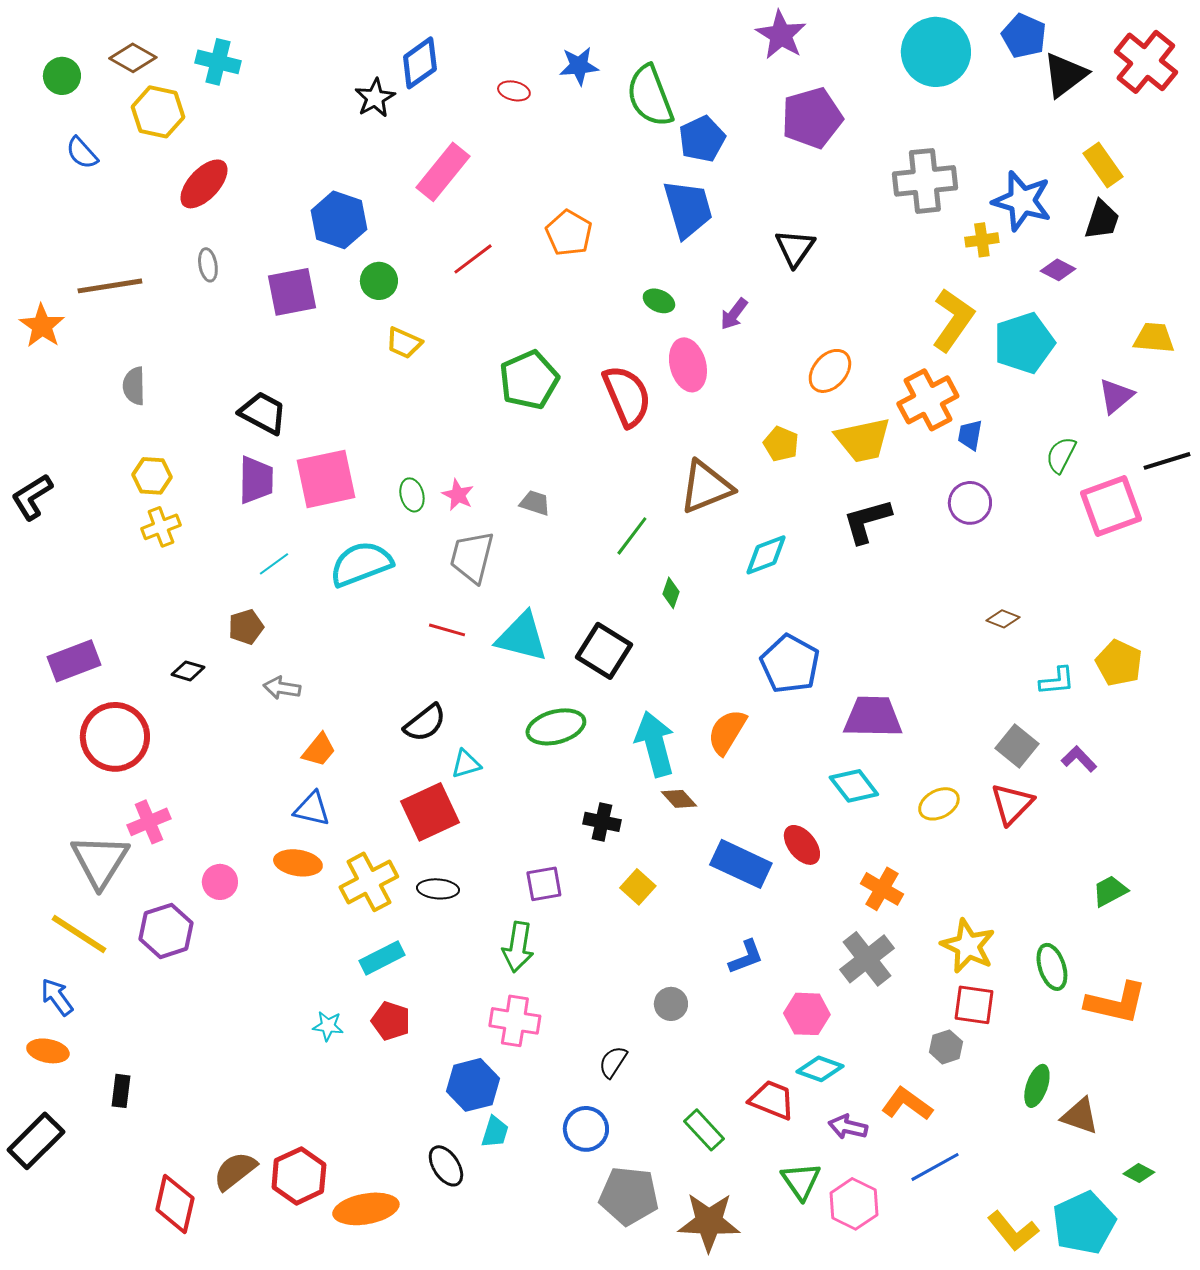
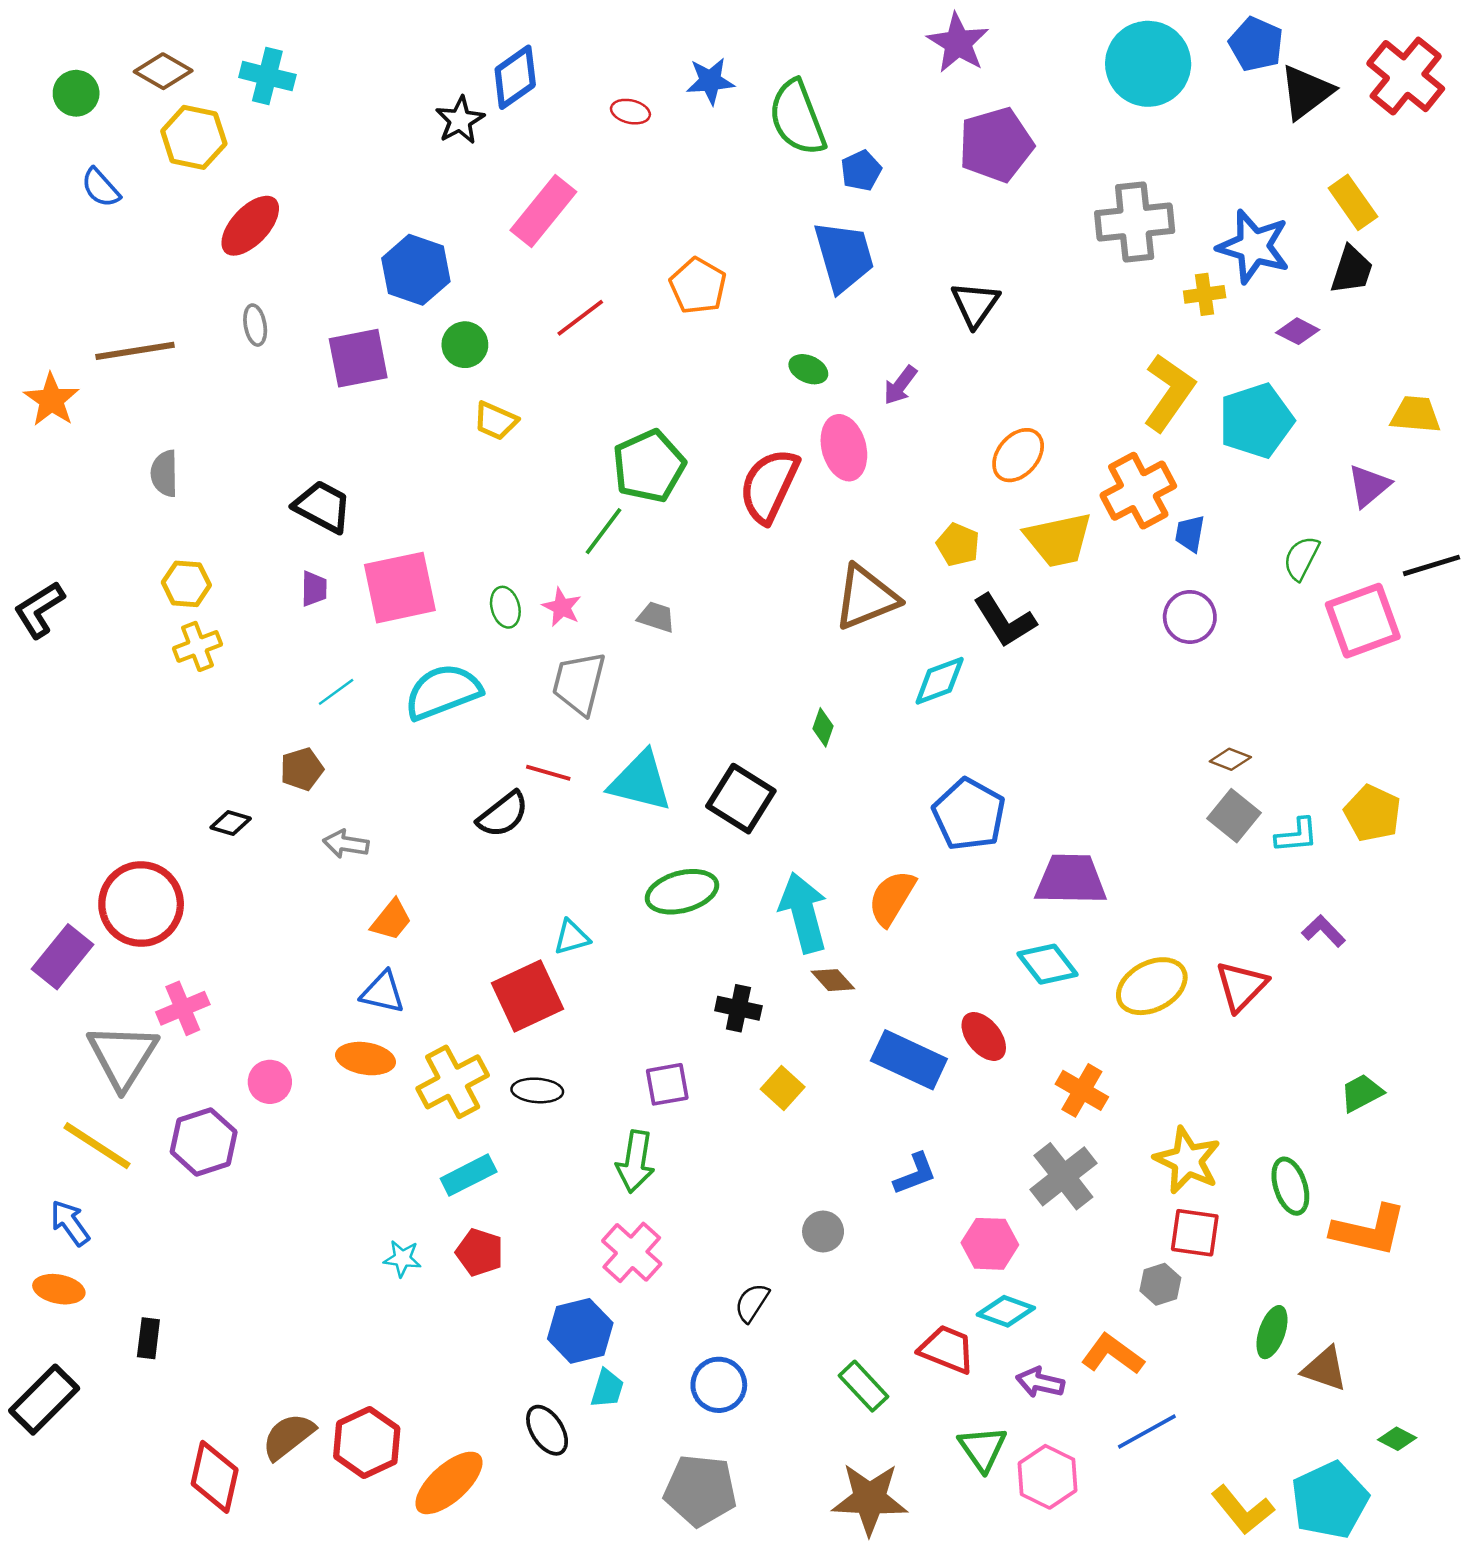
blue pentagon: (702, 139) -> (861, 170), size x0.7
red semicircle: (627, 396) -> (769, 486), turned -132
purple trapezoid: (256, 480) -> (314, 589), size x0.6
black L-shape: (867, 521) -> (1005, 621), moved, turned -106
green line: (632, 536) -> (603, 531), moved
purple rectangle: (74, 661) -> (63, 957), moved, turned -30
black semicircle: (425, 723) -> (503, 814), moved
gray square: (1017, 746) -> (1234, 816), moved
yellow ellipse: (939, 804) -> (1152, 986), size x1.4
pink cross: (515, 1021) -> (632, 1252), turned 33
gray pentagon: (629, 1196) -> (700, 1490), moved
orange ellipse: (366, 1209) -> (449, 1483), turned -32

